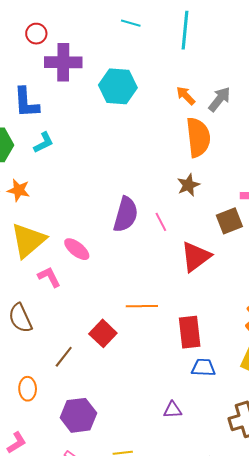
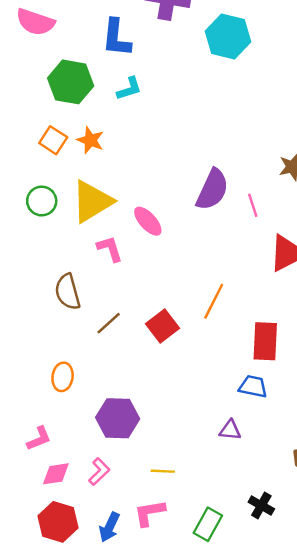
orange line: (142, 306) -> (214, 301), turned -72
brown line: (64, 357) -> (109, 323), moved
blue trapezoid: (203, 368) -> (253, 386), moved

